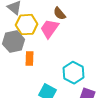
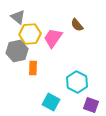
brown semicircle: (60, 14) -> (77, 25), moved

